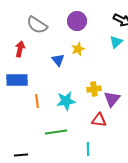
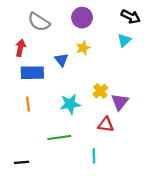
blue rectangle: (17, 80) -> (32, 73), moved
yellow cross: (94, 89) -> (100, 91), turned -32
orange line: (37, 101) -> (28, 104), moved

